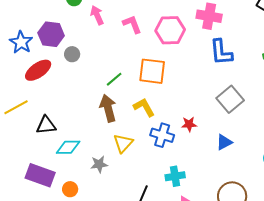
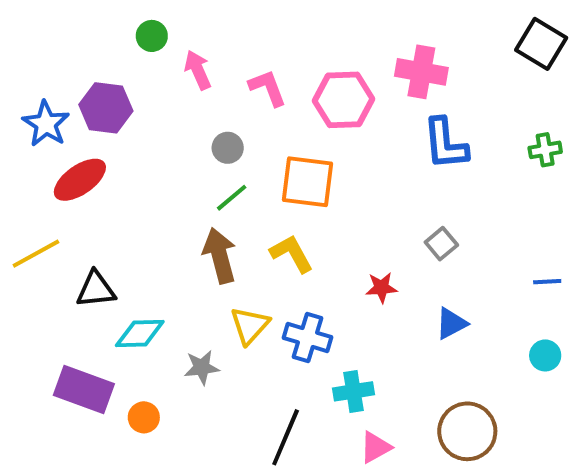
gray circle: (72, 54) -> (228, 148), moved
gray square: (230, 99) -> (441, 244), moved, size x0.6
blue cross: (162, 135) -> (308, 337), moved

